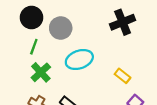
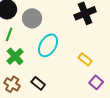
cyan ellipse: (79, 60) -> (48, 45), turned -40

